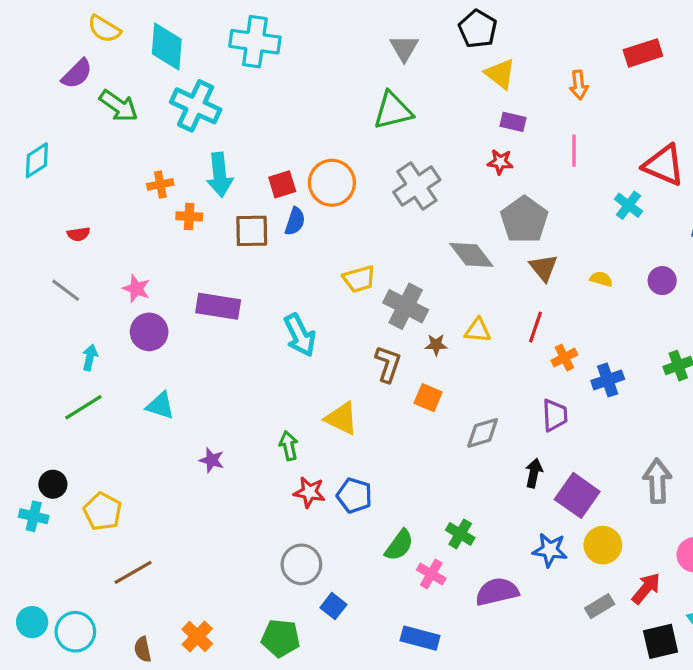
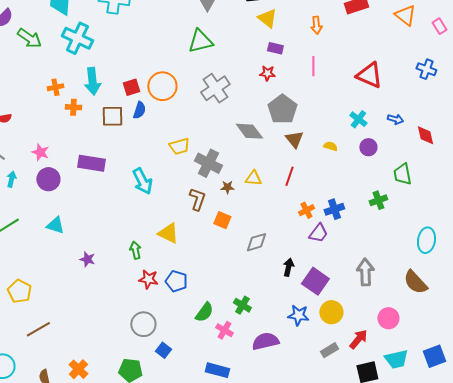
cyan cross: (628, 205) -> (358, 119), moved
cyan arrow: (90, 358) -> (11, 179), moved
orange cross: (564, 358) -> (306, 210), moved
purple trapezoid: (555, 415) -> (318, 233), moved, turned 40

